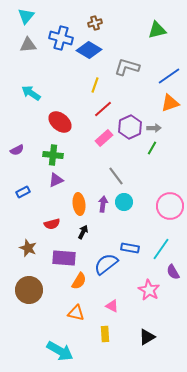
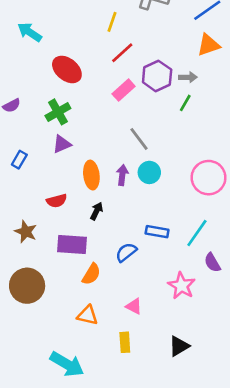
green cross: (53, 155) -> (58, 112), turned -36
blue rectangle: (23, 192) -> (19, 160), turned -32
blue semicircle: (106, 264) -> (126, 252), size x0.7

